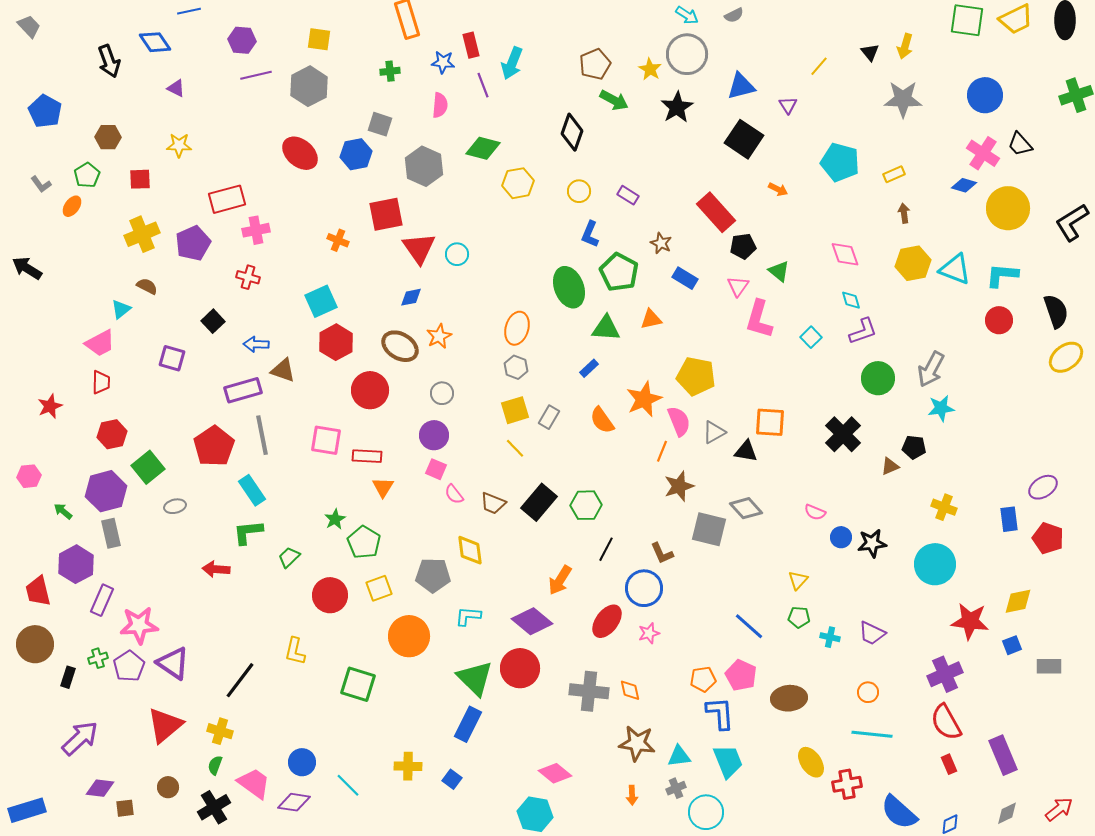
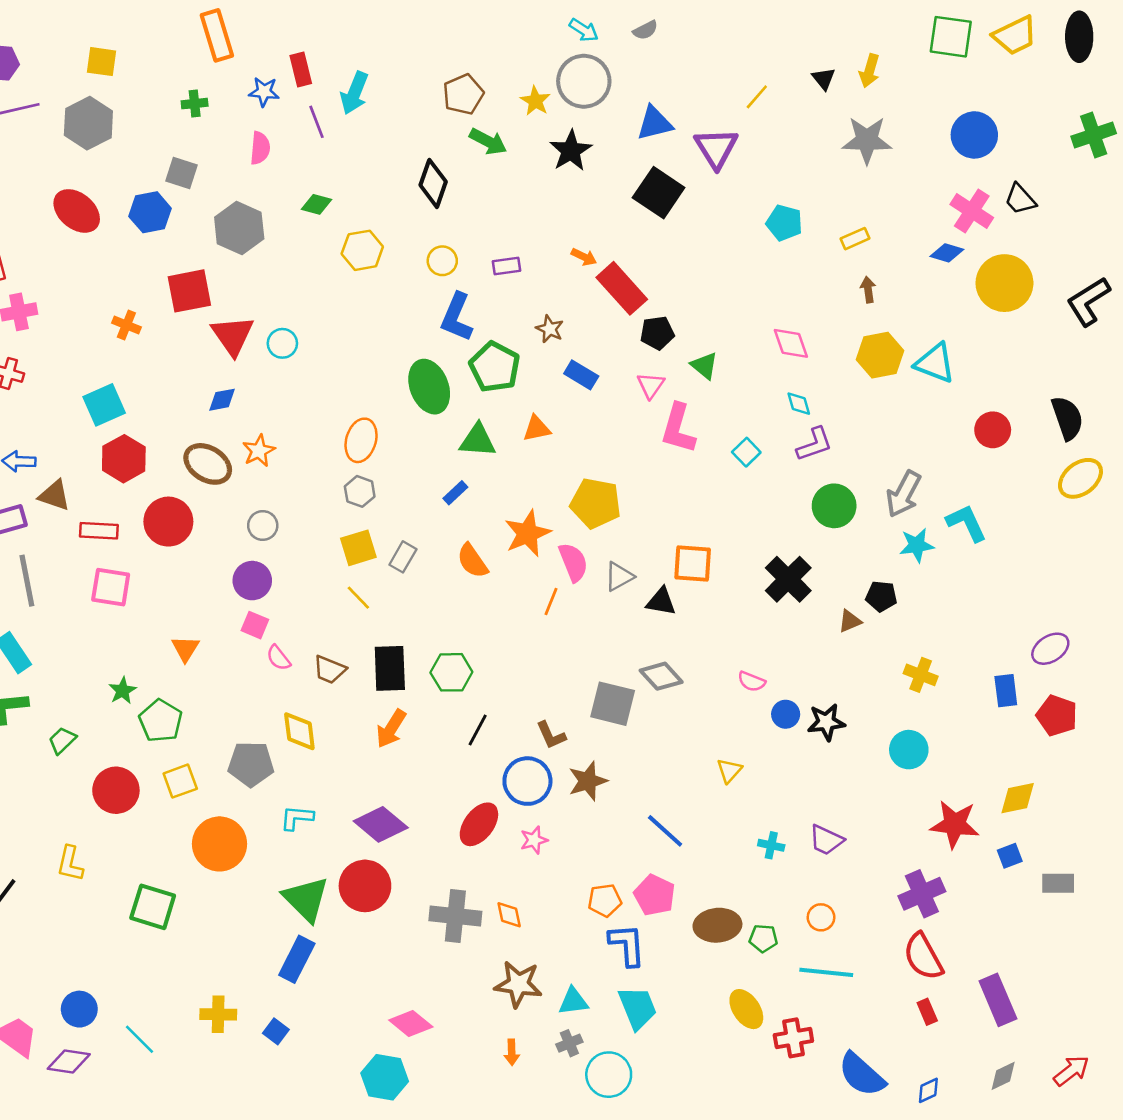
purple triangle: (788, 105) -> (716, 148), size x1.8
green diamond: (483, 148) -> (316, 204), size x0.7
cyan pentagon: (840, 162) -> (784, 223), size x0.7
orange arrow: (778, 189) -> (584, 257), moved
purple rectangle: (628, 195) -> (506, 266), turned -40
blue L-shape: (590, 234) -> (457, 317), size x1.4
cyan L-shape: (1002, 275) -> (966, 523), moved, turned 60
red rectangle: (367, 456) -> (99, 531), moved
brown star: (679, 486) -> (588, 781), moved
black rectangle: (539, 502) -> (390, 668), turned -42
cyan circle: (935, 564) -> (909, 750), size x0.7
orange arrow: (560, 580) -> (391, 729), moved
green pentagon: (799, 617) -> (763, 938), moved

